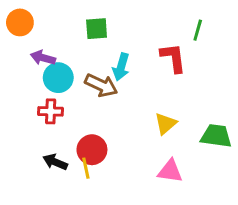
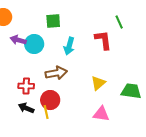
green line: (198, 30) -> (119, 22), turned -40
cyan circle: (58, 78) -> (34, 44), moved
brown arrow: (101, 85) -> (56, 73), moved, turned -35
red cross: (51, 111) -> (26, 86), moved

